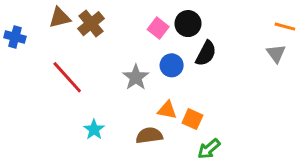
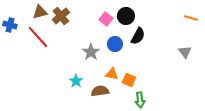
gray triangle: (276, 53) -> (185, 52), moved
red line: (67, 77) -> (38, 37), moved
cyan star: (94, 129) -> (76, 81), moved
green arrow: (209, 149) -> (140, 100), turned -56

